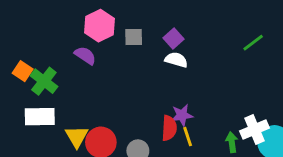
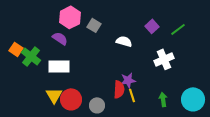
gray square: (134, 37) -> (94, 25), turned 32
purple square: (173, 38) -> (152, 26), moved
white rectangle: (40, 117) -> (59, 66), moved
white cross: (255, 129) -> (164, 59), moved

